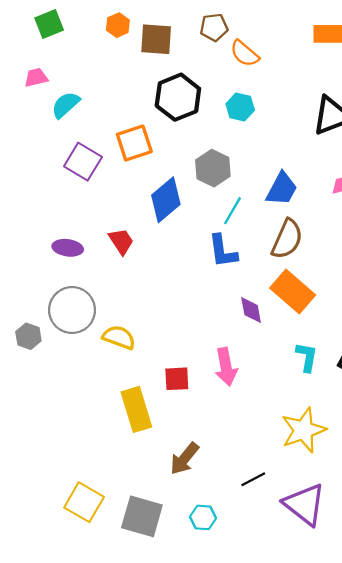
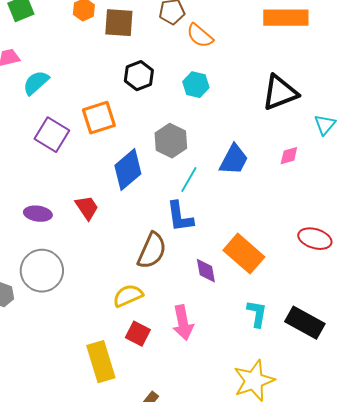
black hexagon: (178, 97) -> (139, 76), size x0.7
brown semicircle: (287, 239) -> (152, 251), moved
yellow semicircle: (119, 337) -> (128, 296), moved, turned -44
red square: (177, 379) -> (138, 334), turned 30

